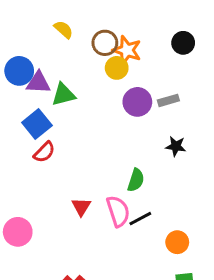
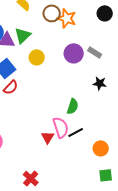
yellow circle: (117, 68) -> (37, 57), moved
green triangle: (64, 95) -> (23, 35), moved, turned -30
gray rectangle: (168, 100) -> (95, 52), turned 48
red triangle: (81, 207) -> (48, 137), moved

